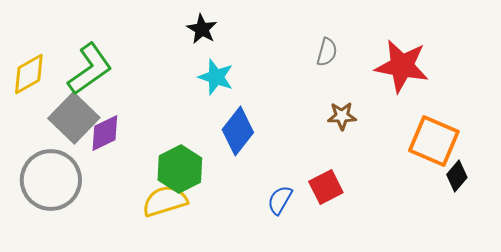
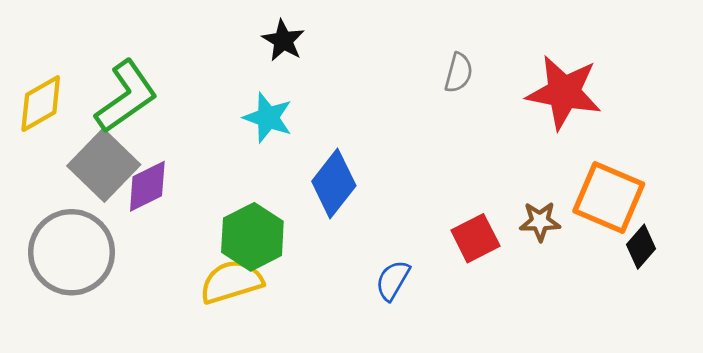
cyan star: (216, 77) -> (268, 118), moved
brown star: (342, 116) -> (540, 221), moved
red square: (326, 187) -> (475, 238), moved

